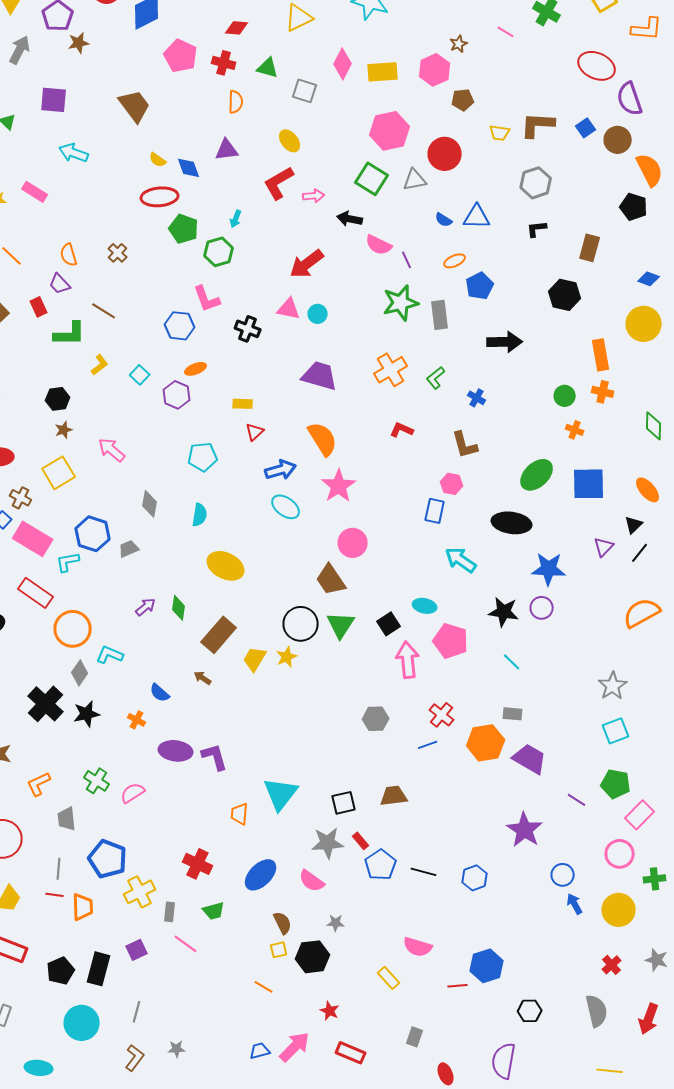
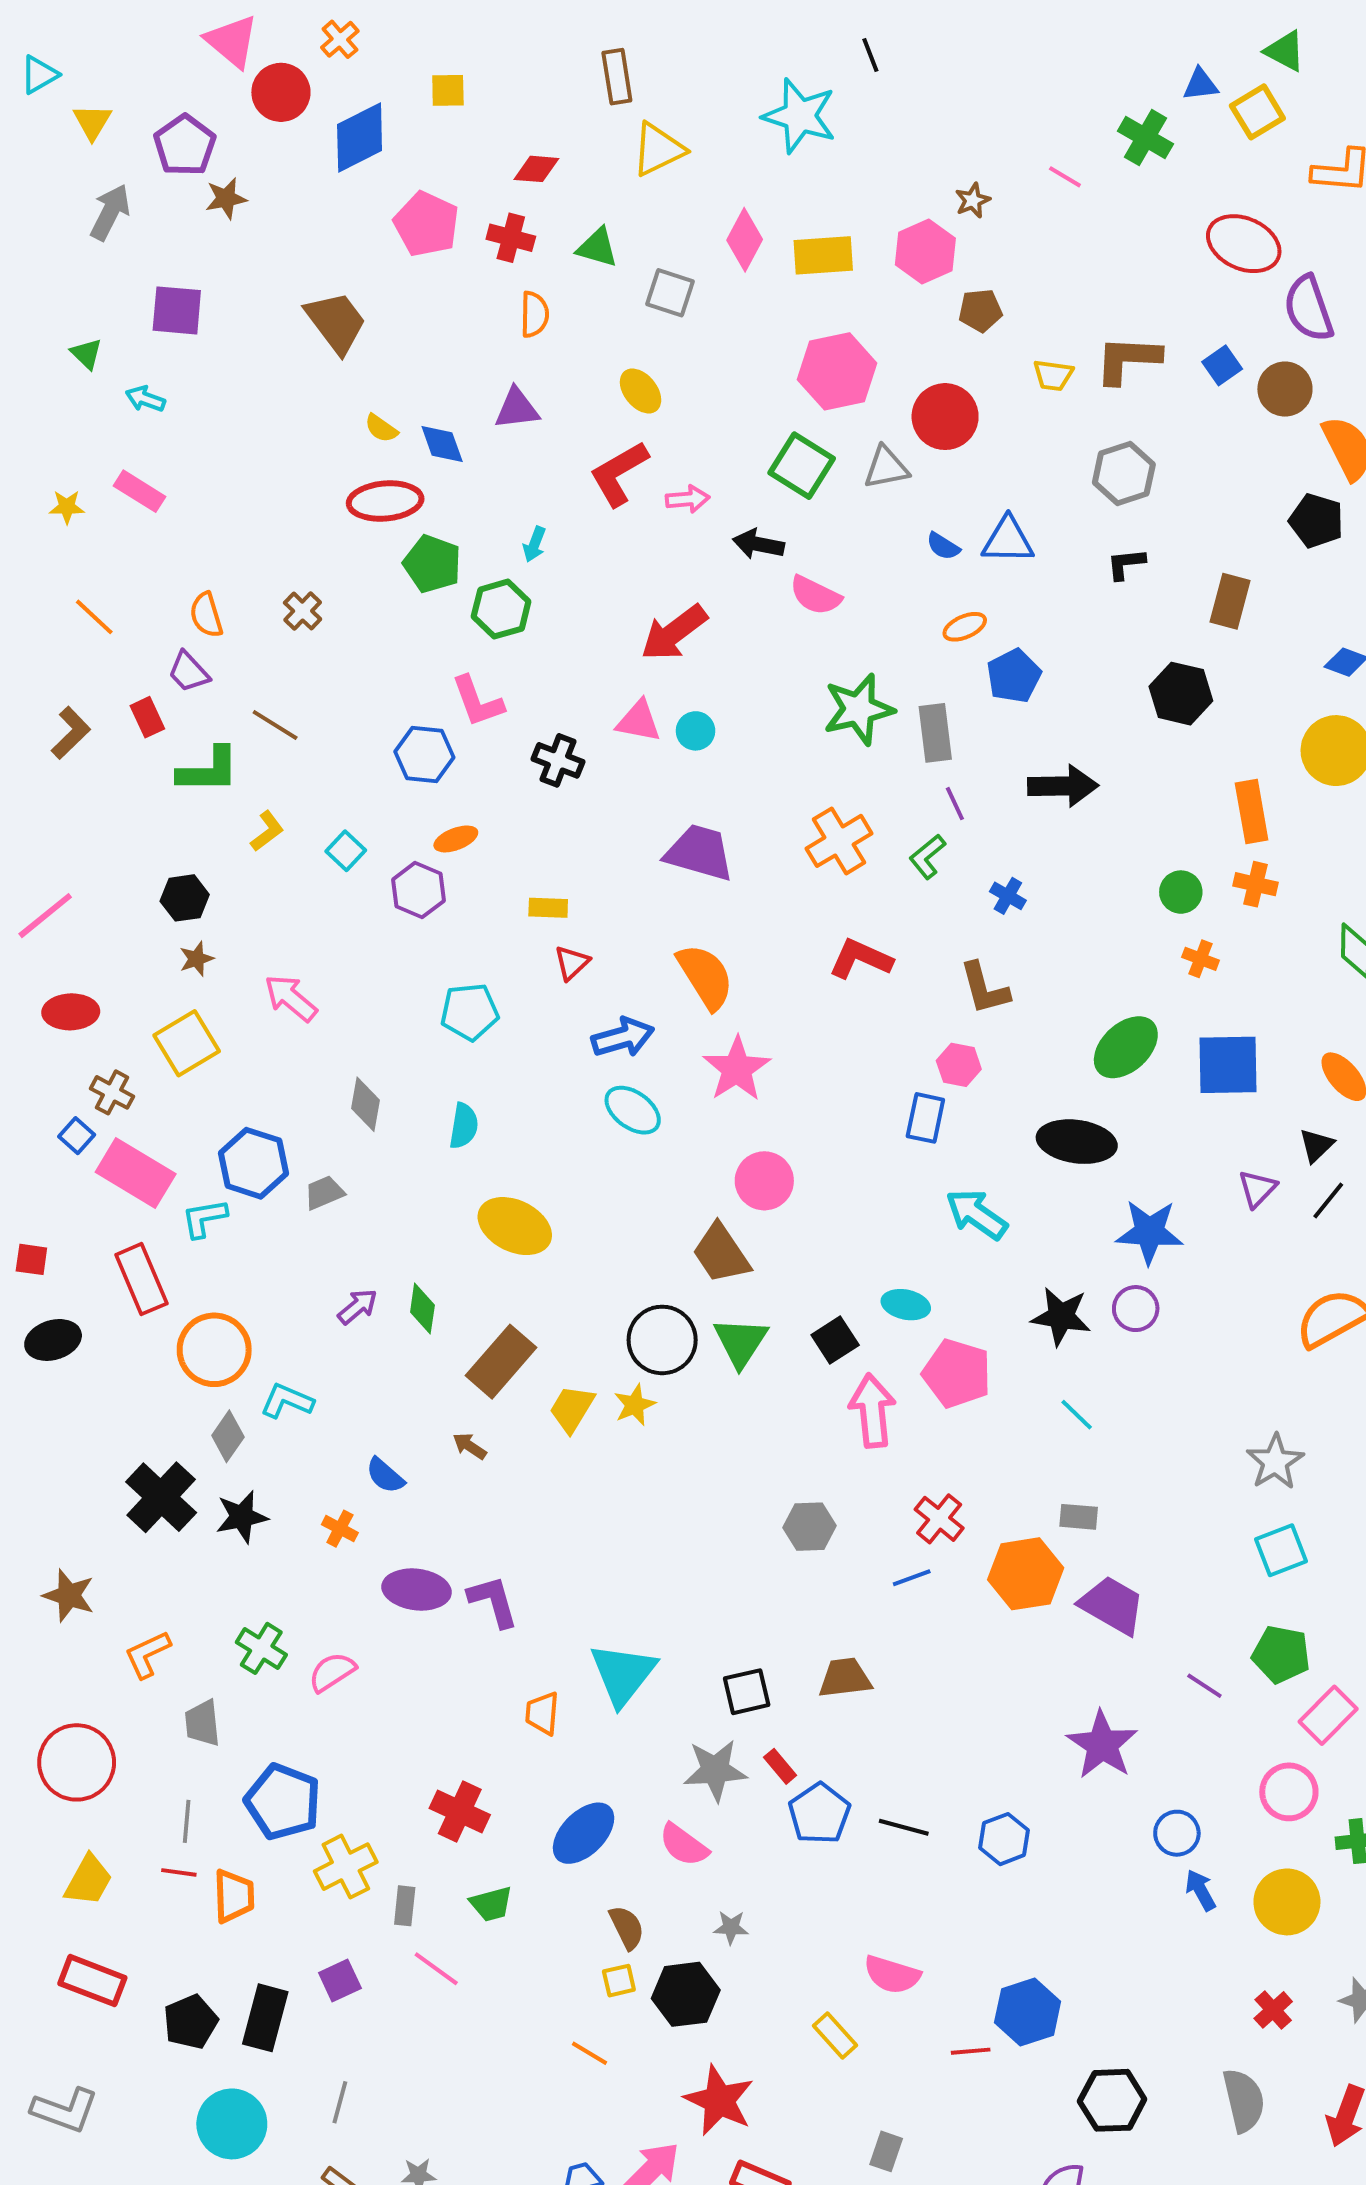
cyan arrow: (74, 153) -> (145, 399), moved, size x0.7
purple line: (407, 260) -> (955, 804), moved
red L-shape: (402, 430) -> (861, 959), size x1.4
red rectangle: (36, 593) -> (141, 1279), turned 32
red star: (330, 1011) -> (719, 2100), size x1.8
black hexagon: (530, 1011) -> (1112, 2100), size x1.4

